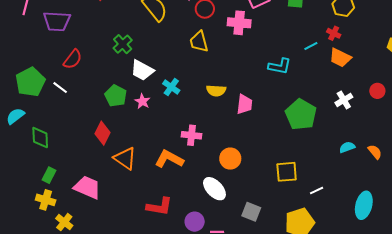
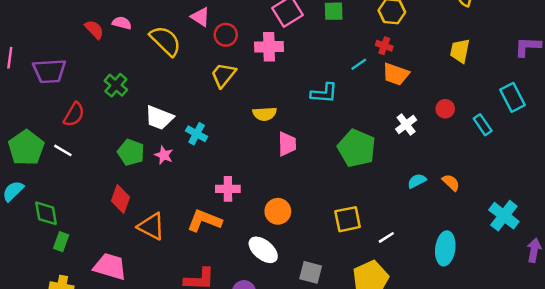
yellow trapezoid: (199, 42) -> (223, 75), turned 60
green cross: (123, 44) -> (116, 85), moved
yellow semicircle: (216, 91) -> (265, 114), moved
green rectangle: (49, 175) -> (61, 242), moved

